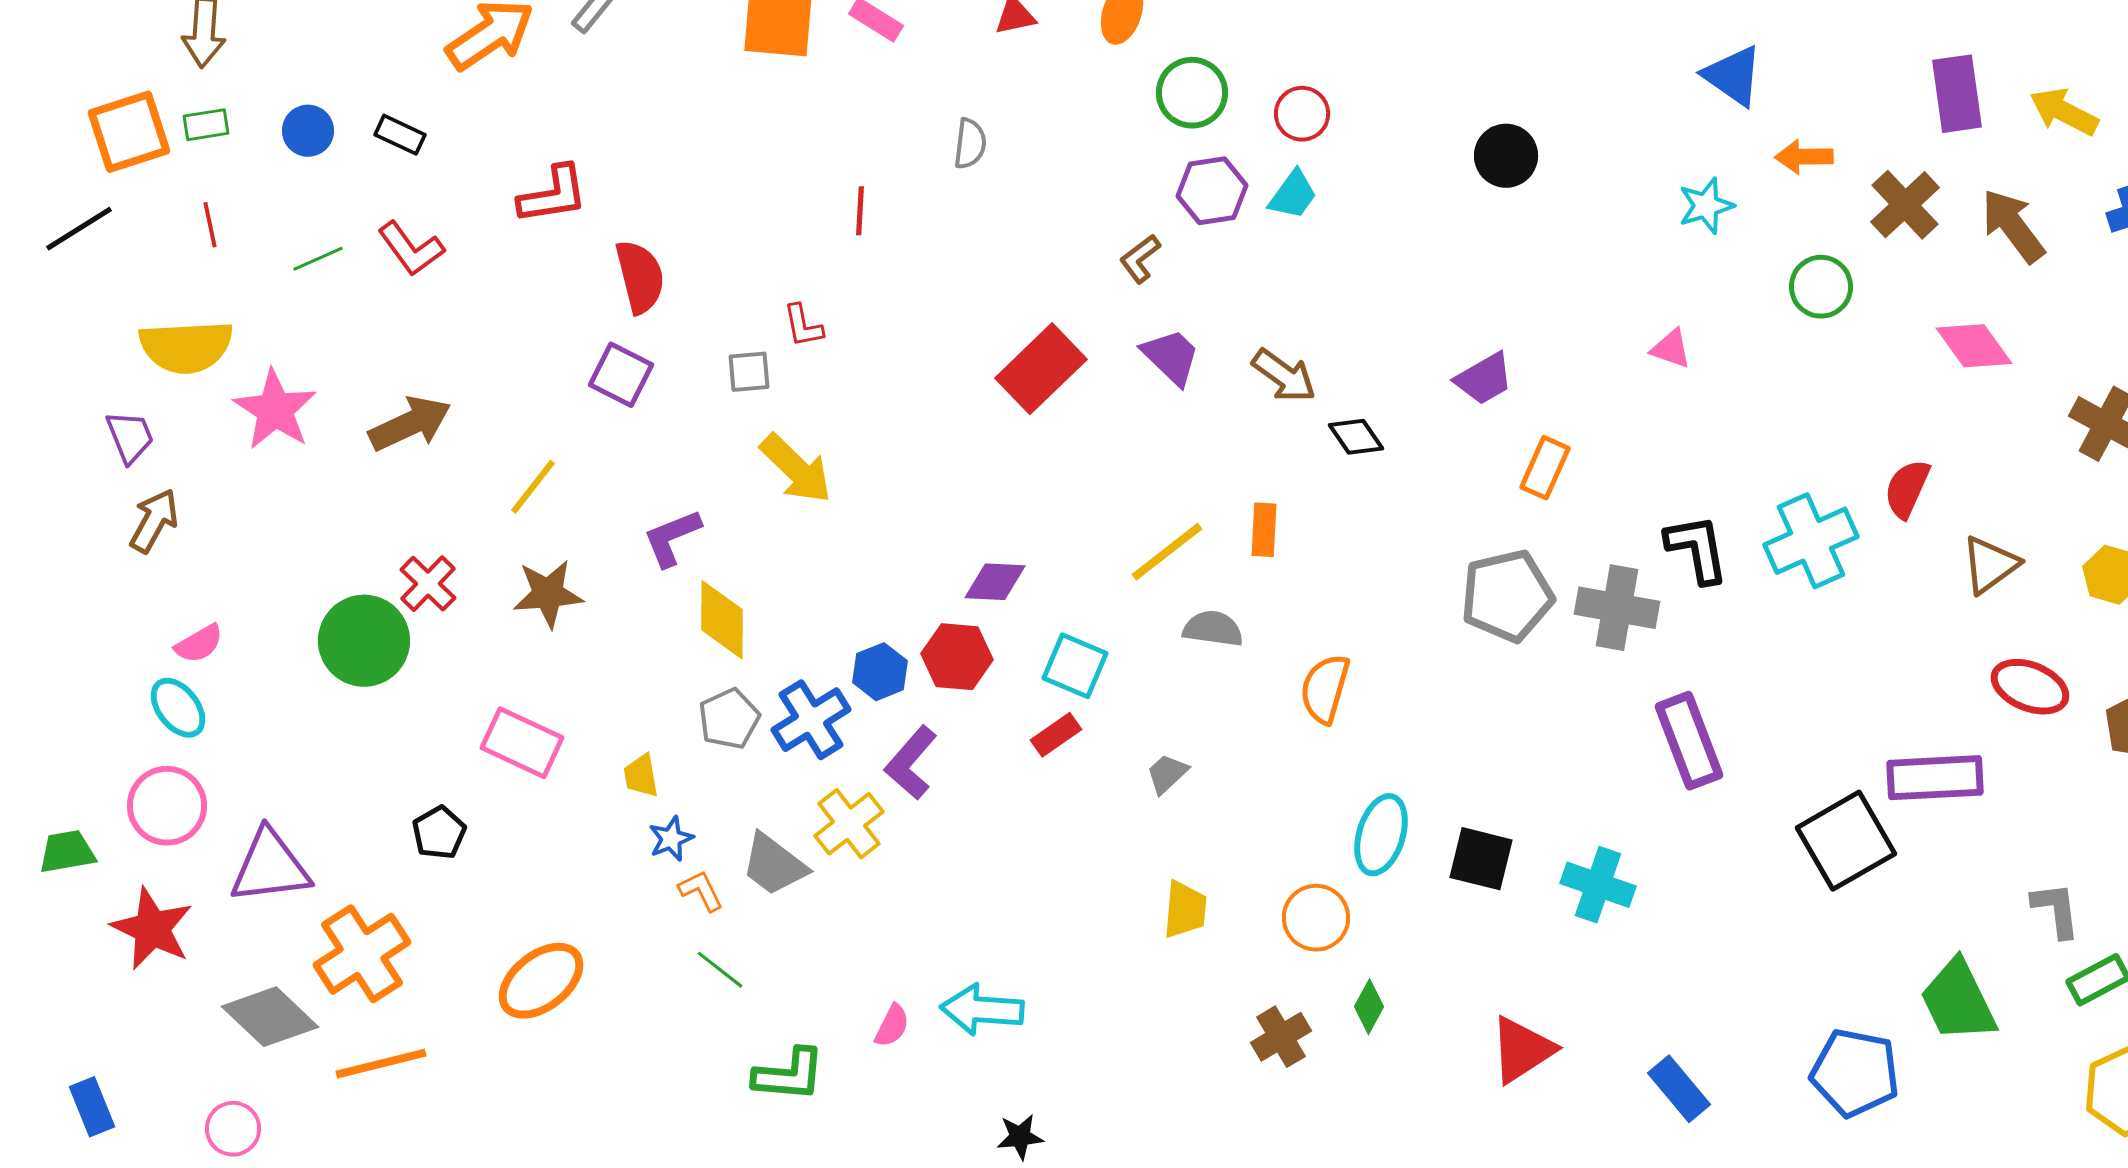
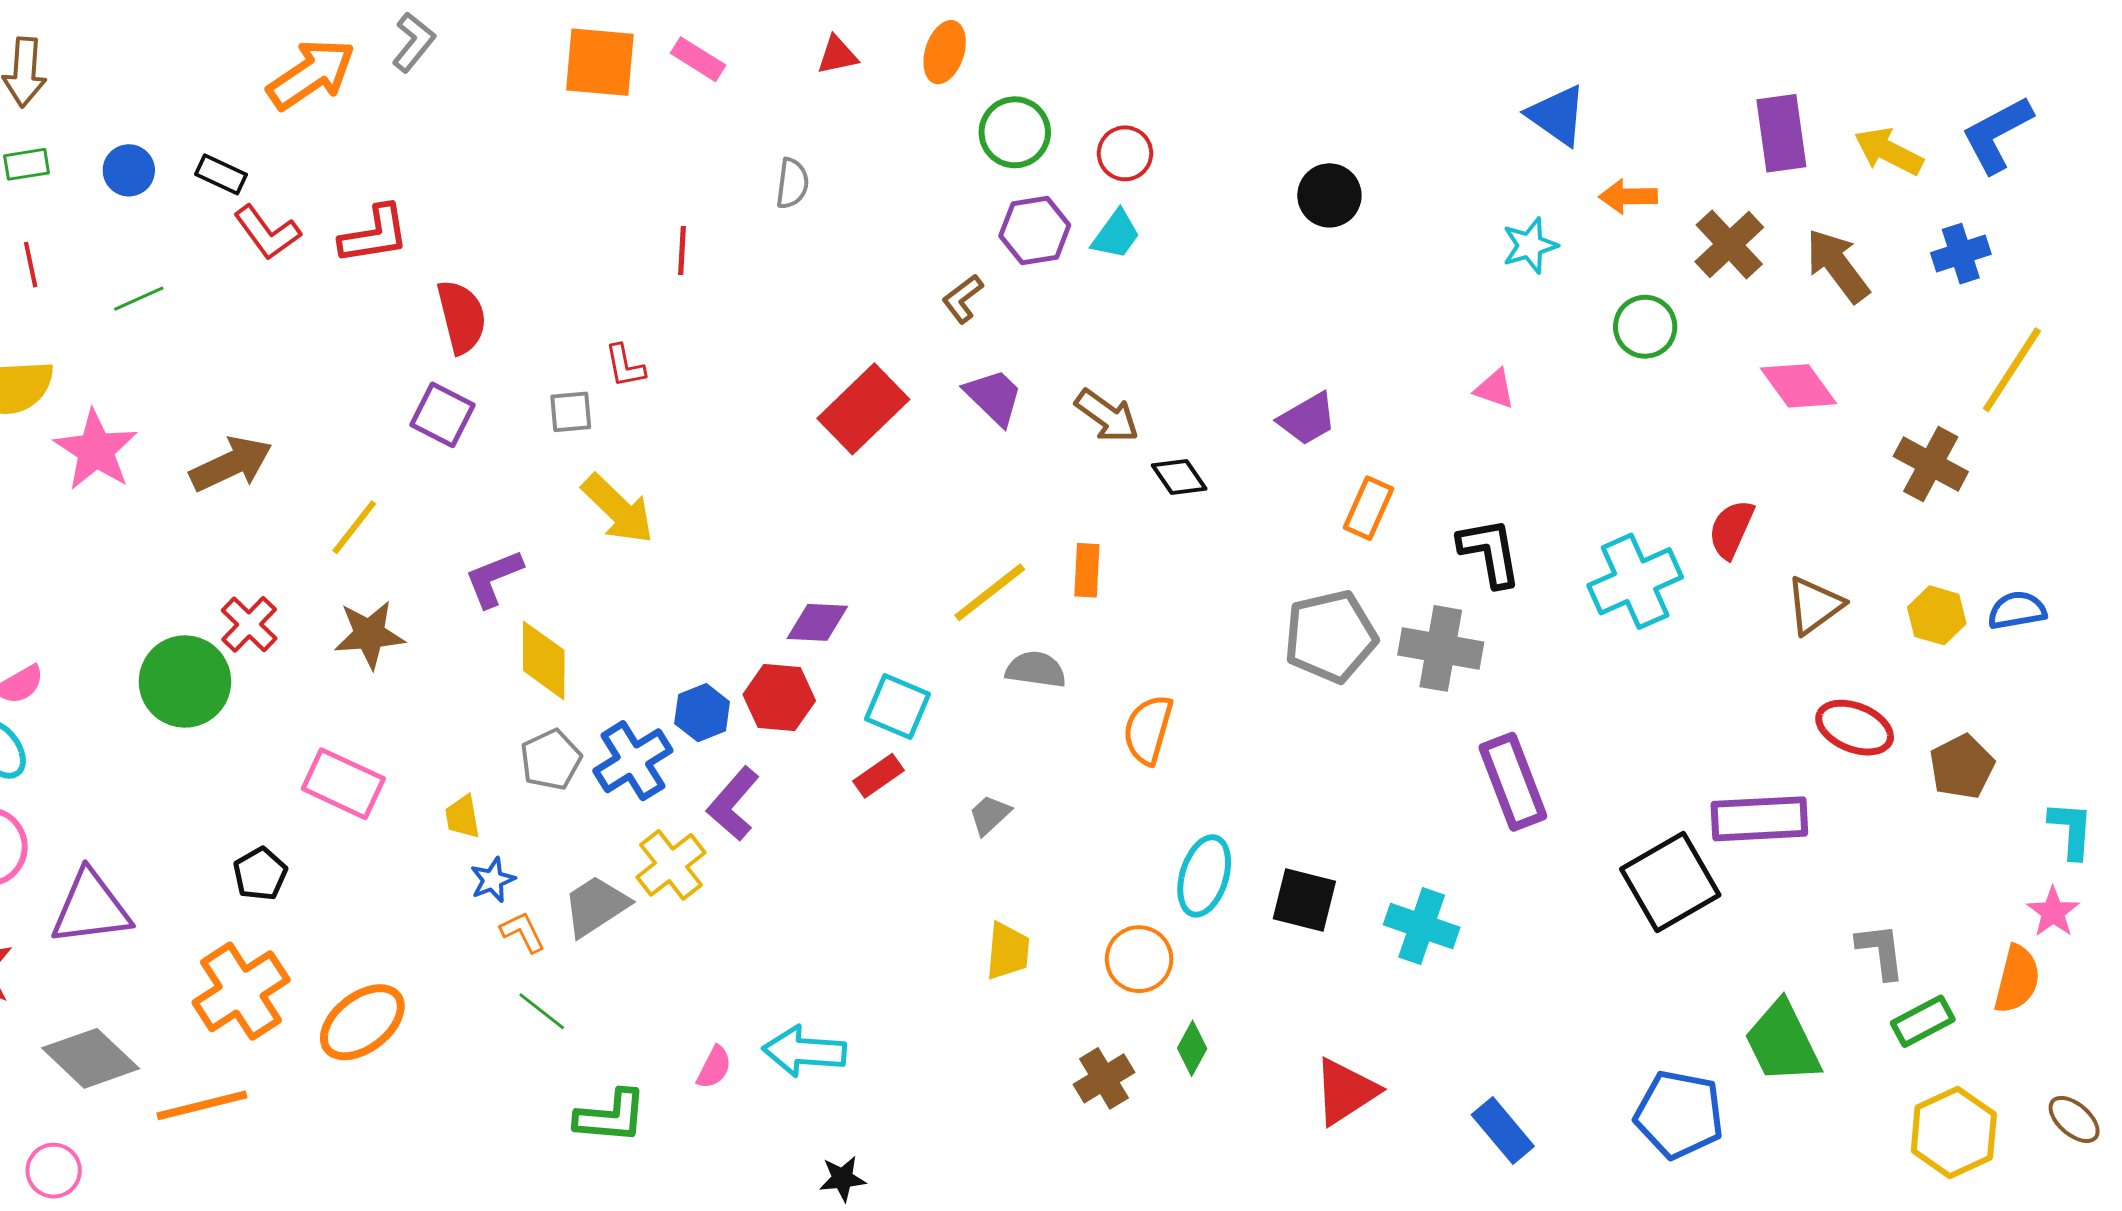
red L-shape: (411, 249) -> (267, 233), moved
black L-shape: (1697, 549) -> (1490, 552), moved
gray trapezoid: (774, 865) -> (596, 906), turned 110
orange cross: (362, 954) -> (241, 991), moved

